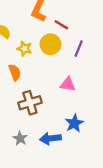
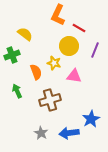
yellow star: (25, 49) -> (54, 63), moved
pink triangle: (68, 84) -> (74, 76), moved

